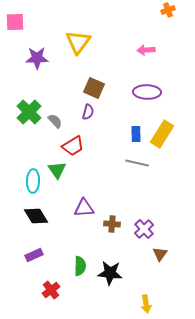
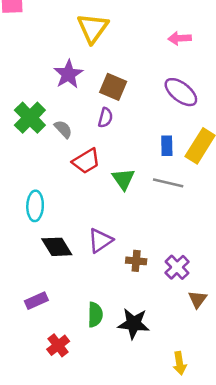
purple star: (37, 58) -> (68, 74), moved, turned -30
purple ellipse: (147, 92) -> (181, 92), turned 36
green triangle: (57, 170) -> (123, 179), moved
purple triangle: (84, 208) -> (100, 240), turned -30
black diamond: (36, 216) -> (57, 247), moved

